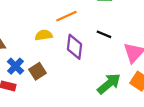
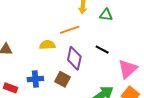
blue cross: (16, 66) -> (35, 79), moved, turned 35
brown square: (38, 71) -> (62, 79), moved, turned -35

